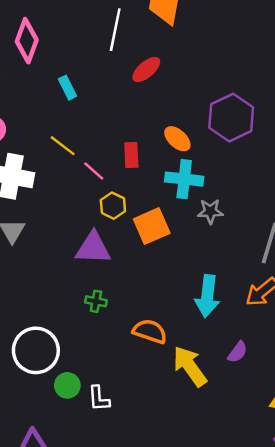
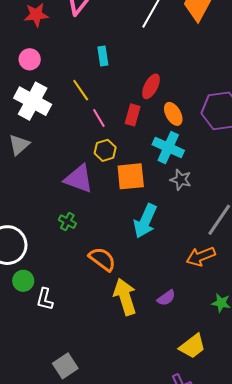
red ellipse: (146, 69) -> (151, 86), moved, turned -40
cyan rectangle: (68, 88) -> (103, 56), moved
cyan arrow: (207, 296) -> (145, 221), moved

